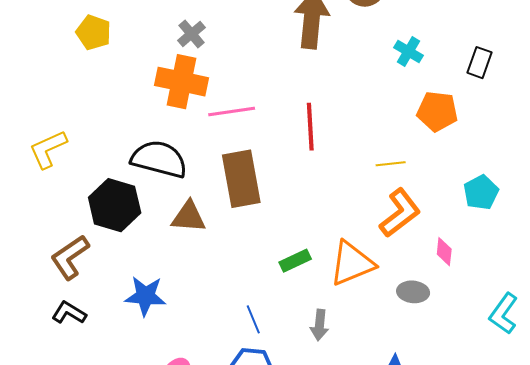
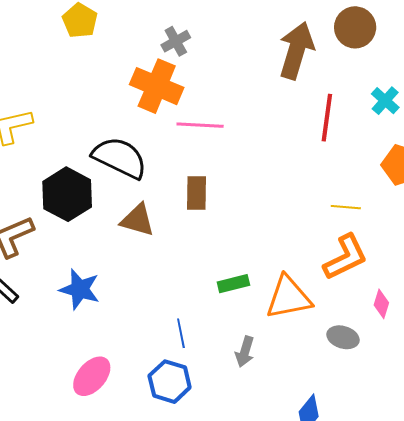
red line: (310, 127) -> (327, 118), moved
brown rectangle: (241, 179) -> (196, 193), size x0.6

